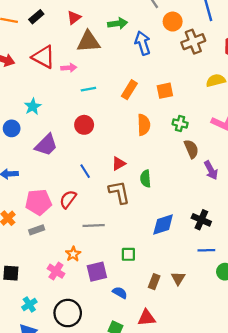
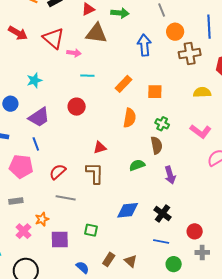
green arrow: (118, 23) -> (120, 13), moved
blue circle: (12, 128) -> (10, 104), moved
brown semicircle: (191, 149) -> (157, 145), moved
purple arrow: (211, 170) -> (170, 175), moved
blue line: (85, 171) -> (36, 144), moved
green semicircle: (146, 179) -> (137, 165), moved, turned 63
red semicircle: (68, 199) -> (58, 172), moved
gray rectangle: (37, 230) -> (16, 201), moved
brown triangle: (178, 278) -> (131, 261), turned -32
blue semicircle: (120, 293) -> (83, 267), moved

